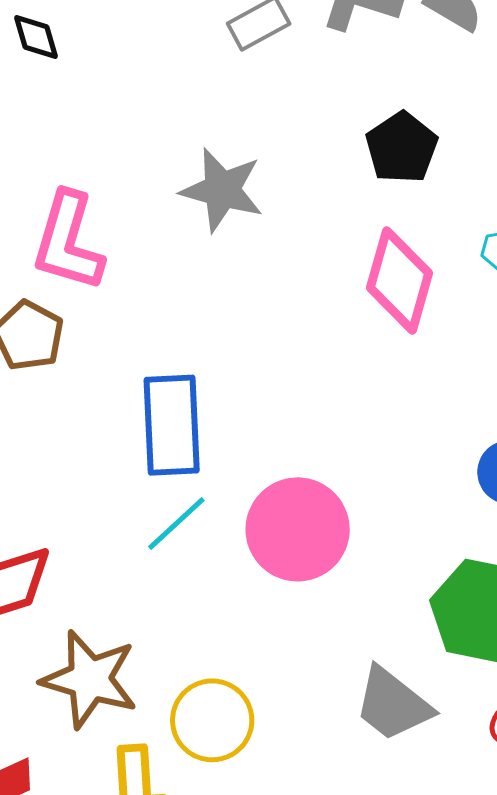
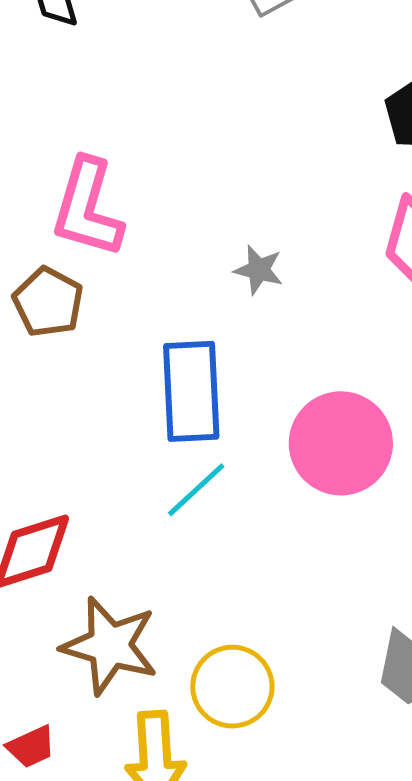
gray star: (222, 190) -> (259, 270), moved, size x0.6
pink circle: (298, 529) -> (341, 443), moved

